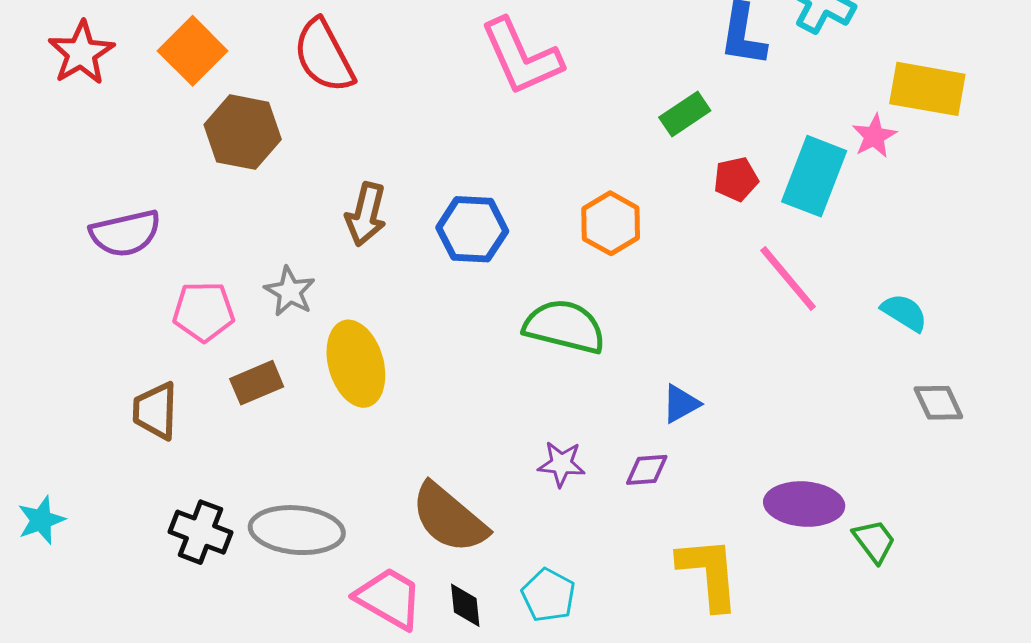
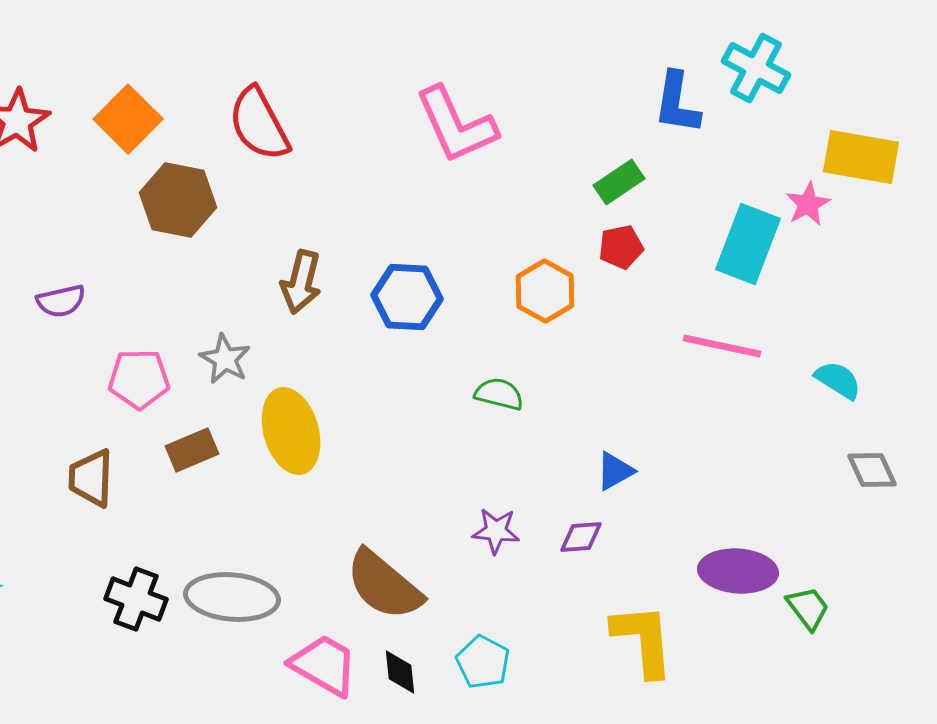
red pentagon: (736, 179) -> (621, 247), moved
purple semicircle: (125, 233) -> (61, 301), size x0.7
pink line: (788, 278) -> (722, 346), turned -38
green semicircle: (564, 327) -> (499, 394), size x0.6

